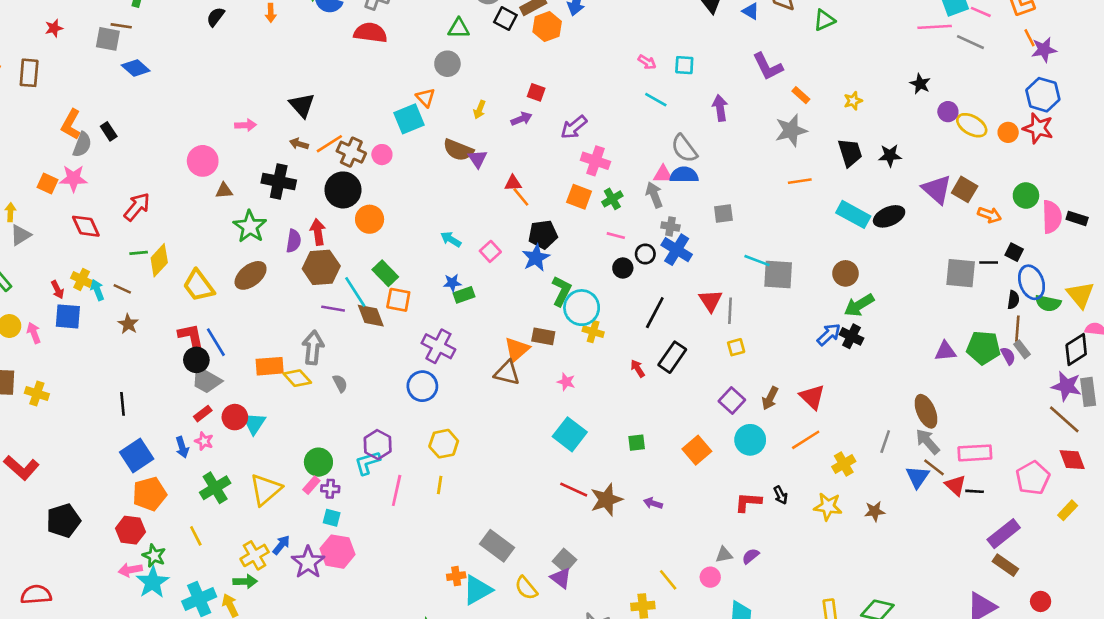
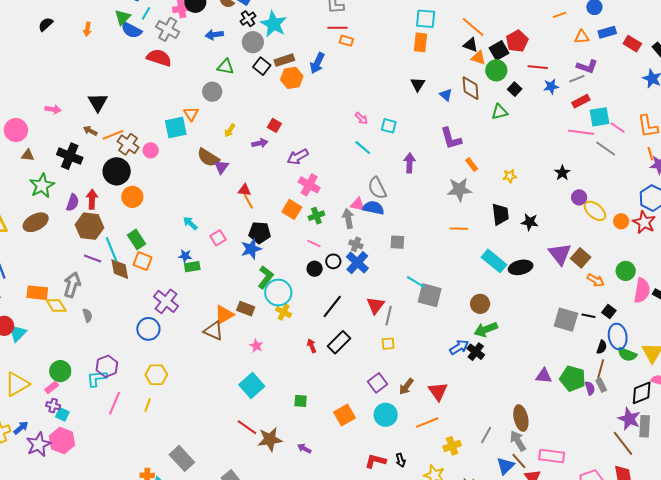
purple cross: (330, 489) -> (53, 406), moved

